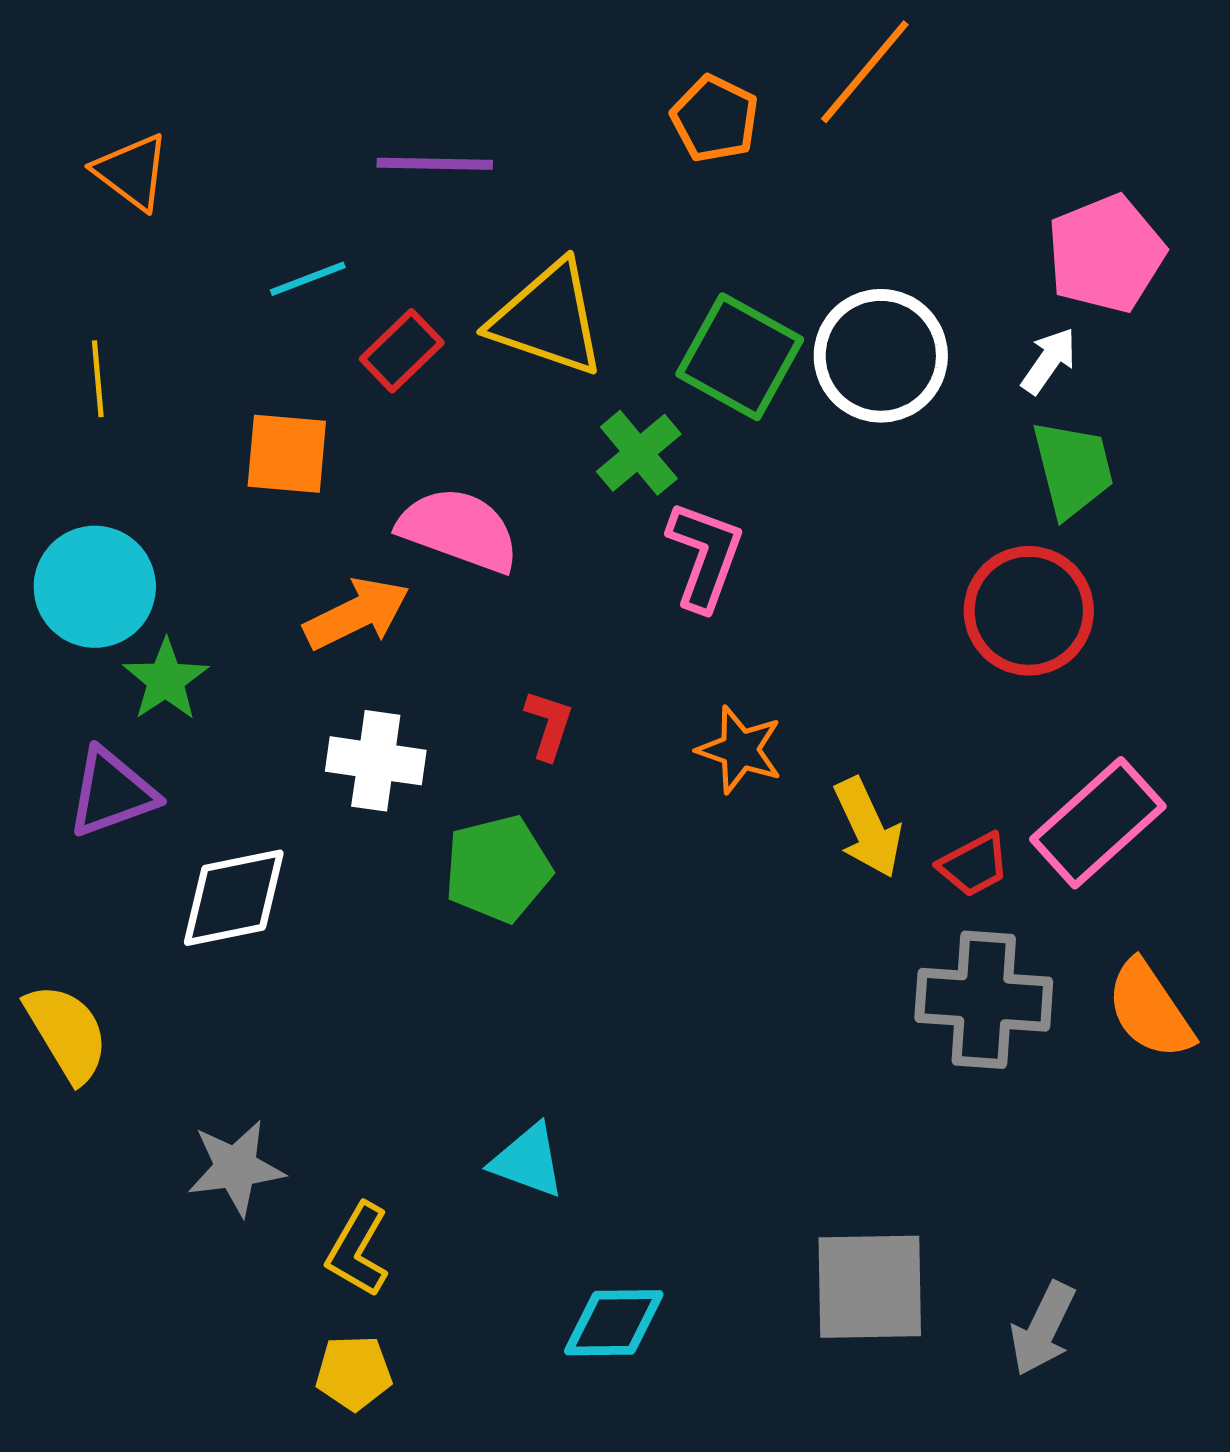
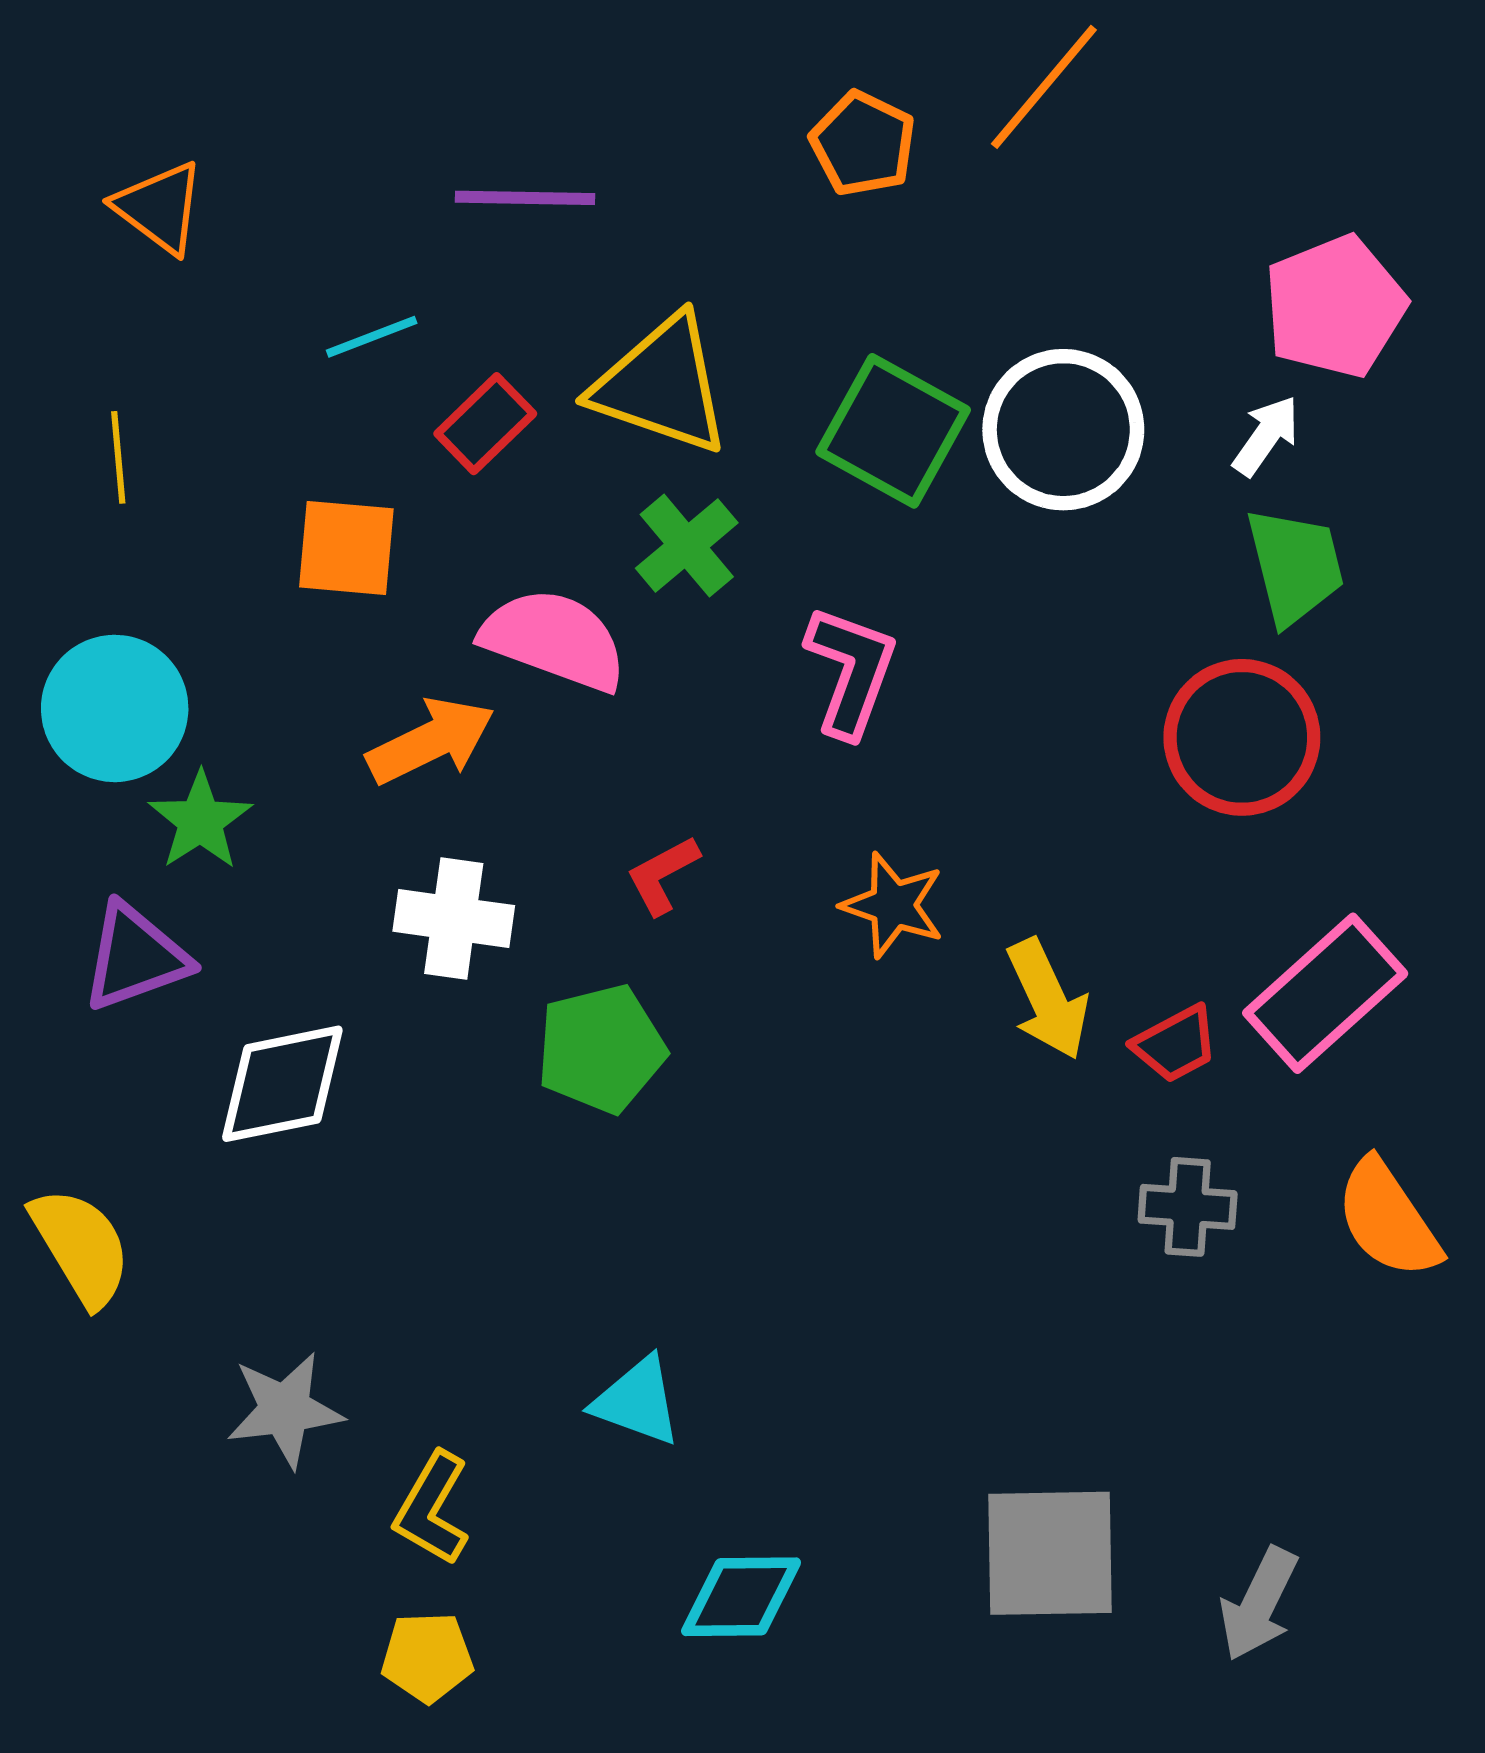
green cross: (639, 453) -> (687, 546), moved
red L-shape: (549, 725) -> (663, 875), turned -136
gray cross: (984, 1000) -> (1188, 1207), size x0.6

